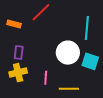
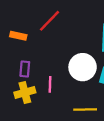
pink line: (46, 78) -> (50, 84), moved

